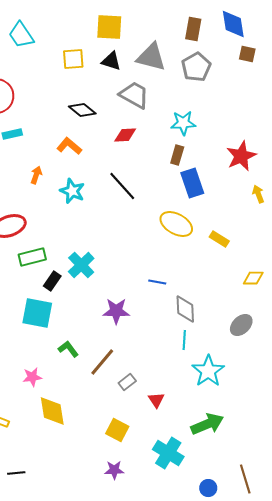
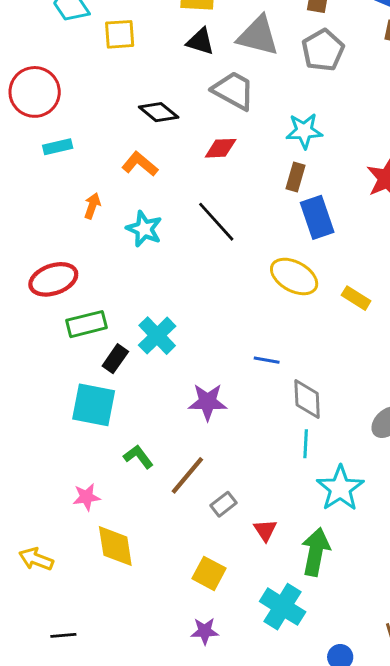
yellow square: (73, 59) -> (120, 34), moved
green arrow: (207, 424) -> (316, 552), moved, turned -56

